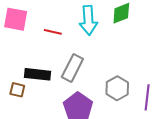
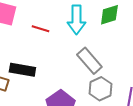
gray rectangle: (72, 68) -> (89, 61), moved, turned -72

